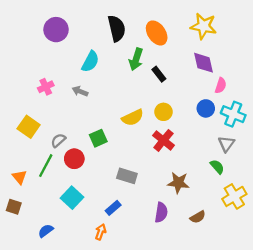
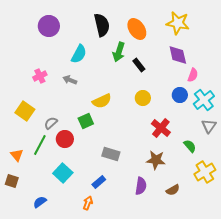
cyan cross: (233, 114) -> (204, 100), turned 30
yellow semicircle: (133, 118) -> (102, 101), moved
red cross: (163, 140) -> (161, 128), moved
gray triangle: (226, 144) -> (209, 126), moved

